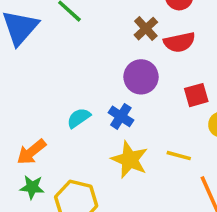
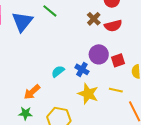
purple circle: (141, 77) -> (99, 54), moved
red square: (196, 95) -> (118, 60), moved
green star: (32, 187) -> (25, 113), moved

